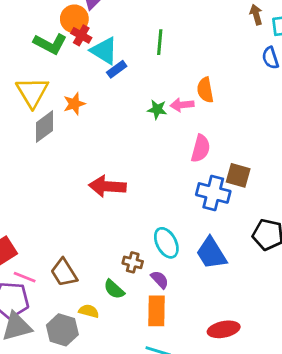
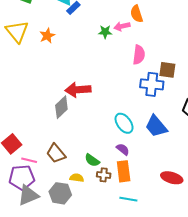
gray diamond: (44, 127) -> (61, 107), moved
brown cross: (133, 262) -> (104, 175), moved
red ellipse: (224, 329) -> (172, 178), turned 35

